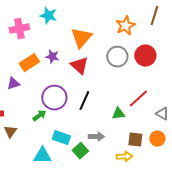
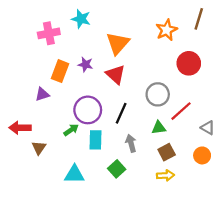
gray circle: (117, 57) -> (158, 94), moved
orange rectangle: (29, 63) -> (60, 71), turned -36
gray arrow: (96, 137) -> (131, 143), moved, turned -105
cyan rectangle: (61, 138) -> (95, 140), moved, turned 72
brown square: (135, 140) -> (167, 152), moved, turned -35

